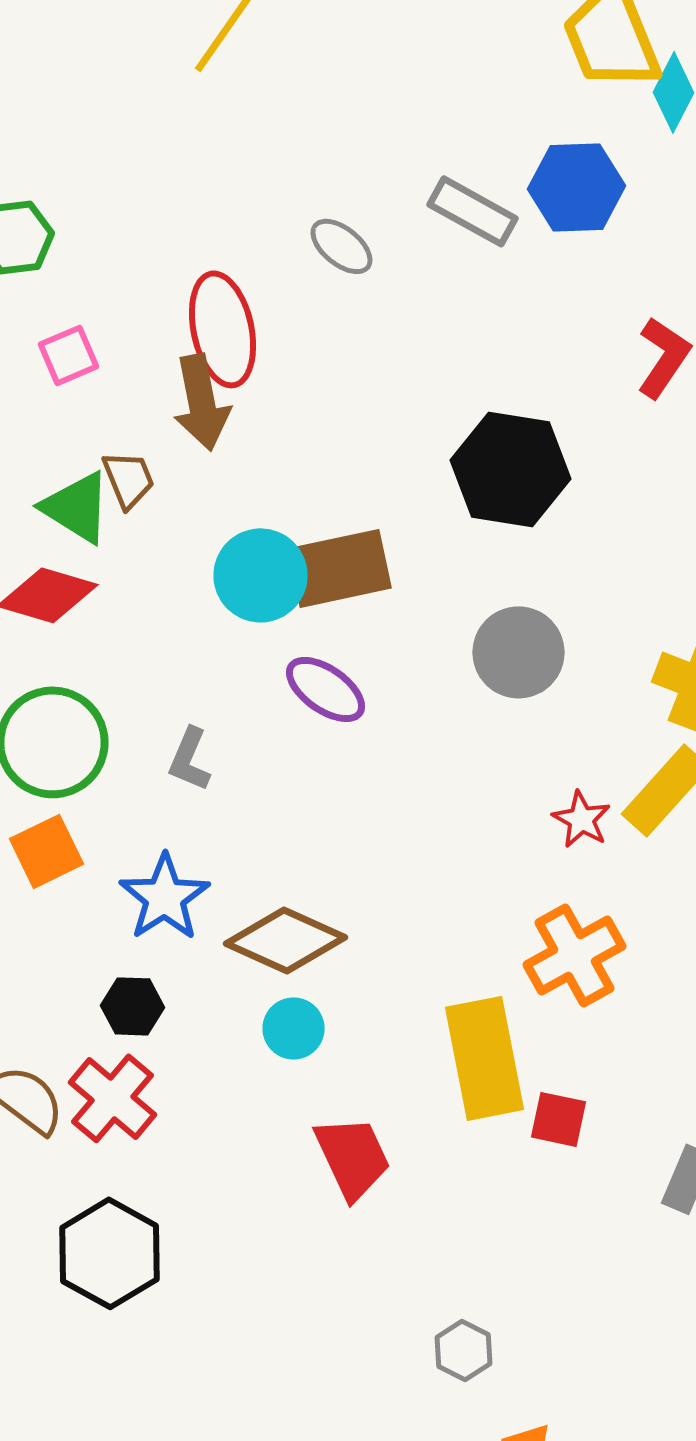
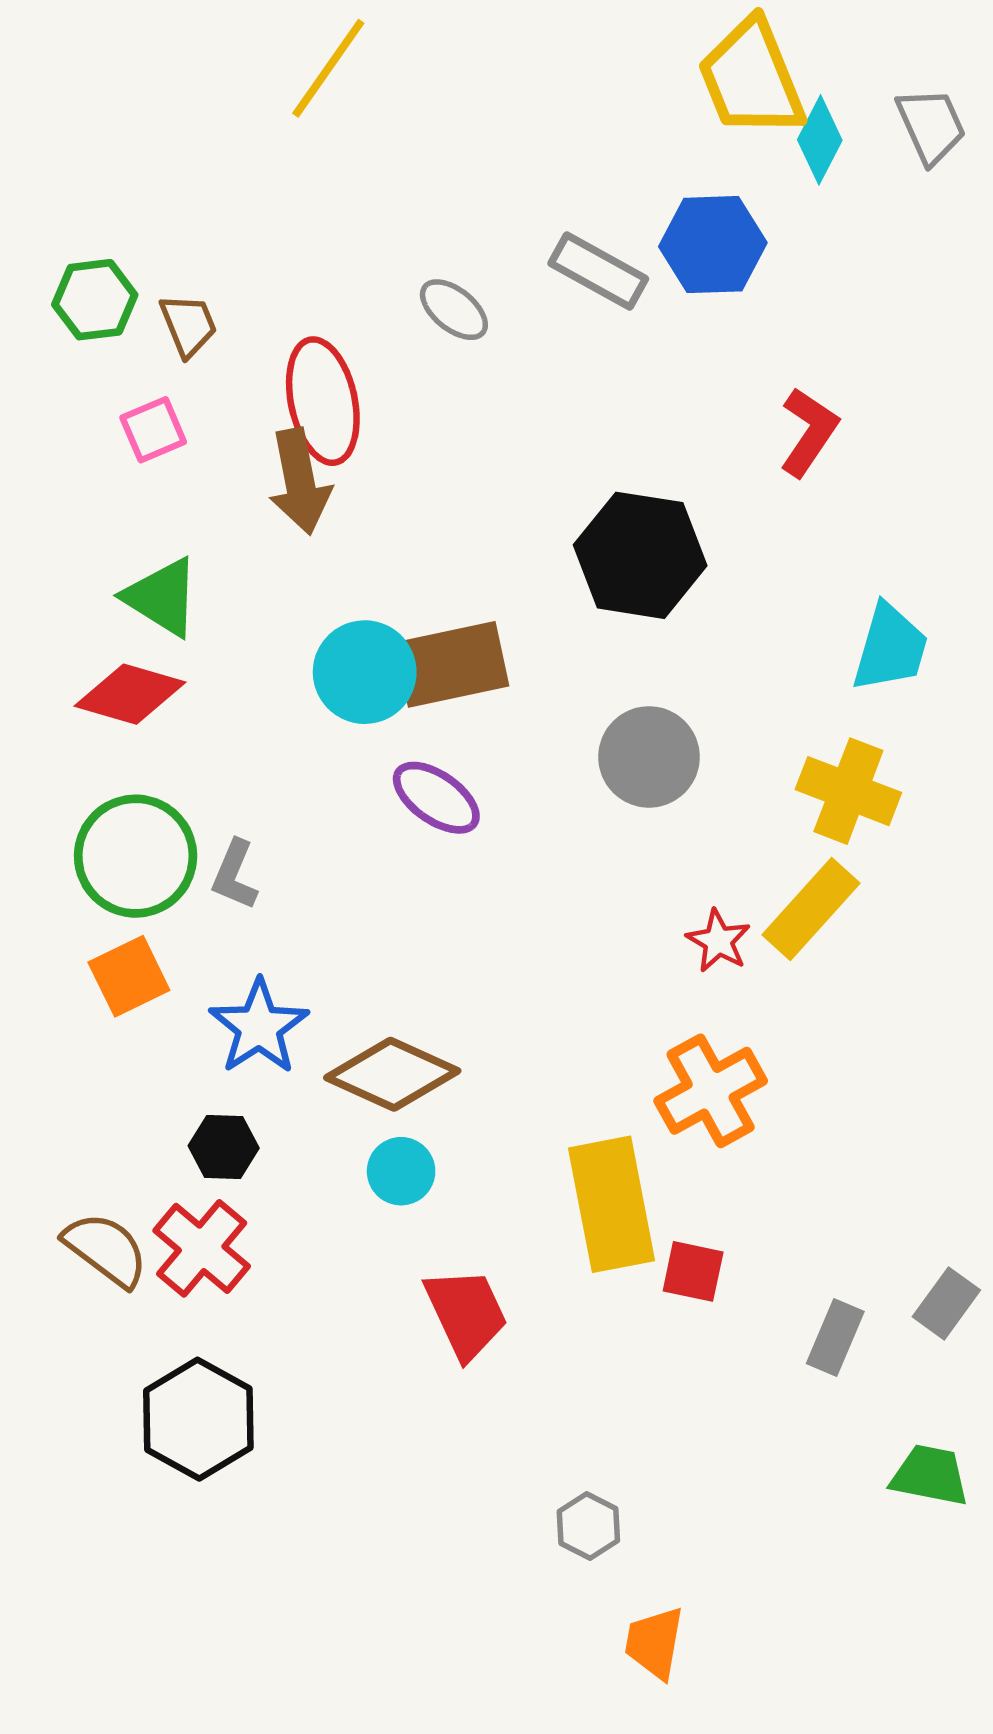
brown trapezoid: (128, 479) -> (188, 325), moved
gray L-shape: (190, 759) -> (235, 875), moved

